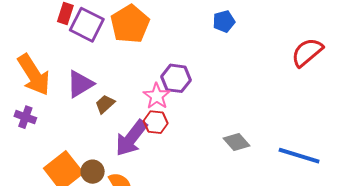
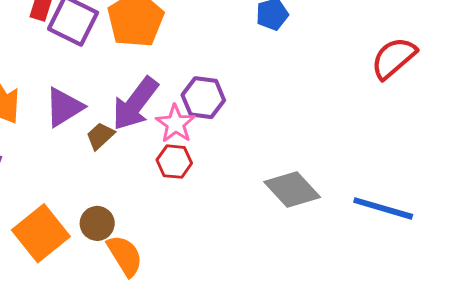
purple arrow: (131, 138) -> (135, 104), moved
gray diamond: (236, 142) -> (292, 189), size x1.4
brown circle: (93, 172) -> (97, 223), moved

